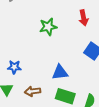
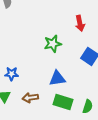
green star: (48, 27) -> (53, 44), moved

